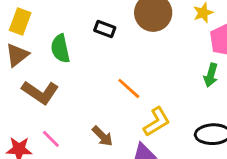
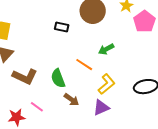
green semicircle: (60, 49) -> (58, 78), moved
green arrow: (211, 75) -> (106, 49), moved, turned 56

